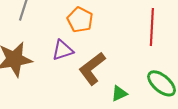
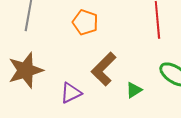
purple triangle: (63, 50) -> (71, 93), moved

